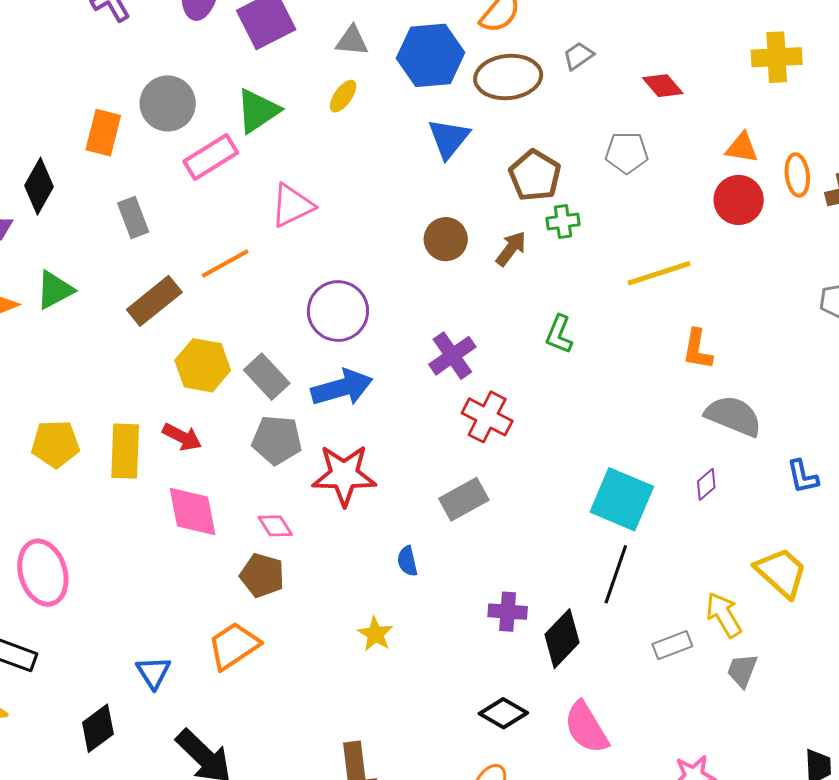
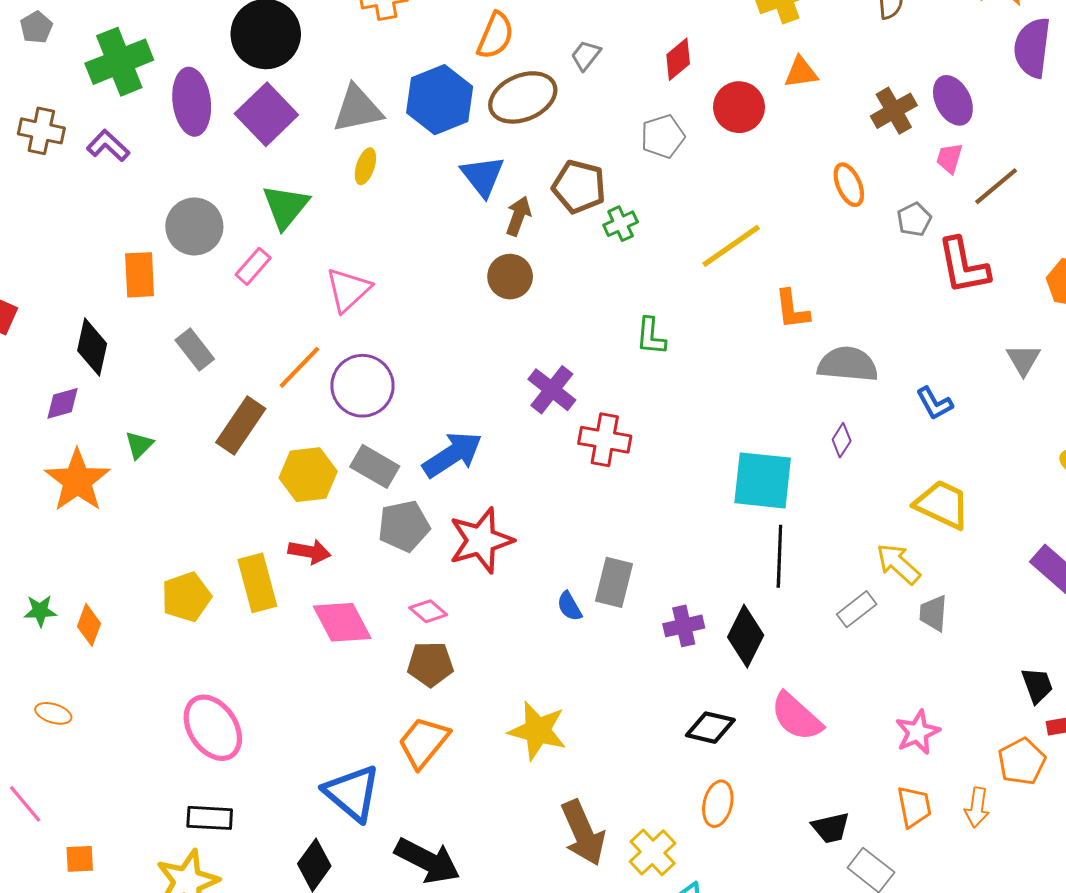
gray triangle: (352, 41) -> (357, 109), size x1.5
red diamond: (663, 86) -> (678, 59), turned -72
orange triangle: (742, 148) -> (801, 72), moved
pink rectangle: (211, 157) -> (253, 266), size x0.7
orange ellipse: (797, 175) -> (849, 185), moved
red circle: (739, 200) -> (739, 107), moved
brown arrow: (511, 249) -> (518, 216), moved
green triangle: (55, 290) -> (139, 445), size x0.7
purple circle: (338, 311) -> (362, 386), moved
gray rectangle: (464, 499) -> (614, 582), moved, turned -30
yellow star: (375, 634) -> (538, 731), moved, size x1.6
blue triangle: (154, 672) -> (352, 793), size x1.6

